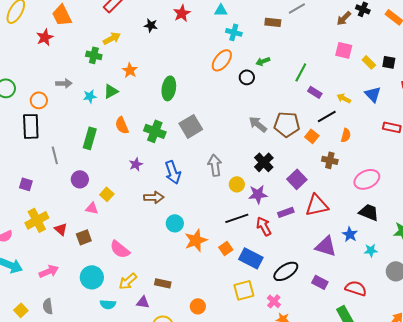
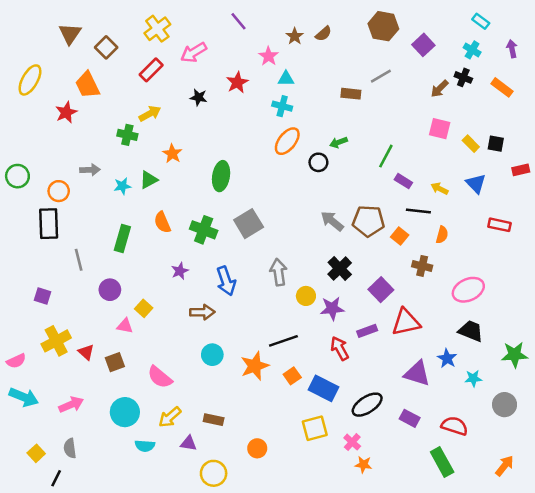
cyan cross: (234, 32) -> (282, 106), moved
black line: (327, 116) -> (418, 211), turned 36
black line: (237, 218) -> (283, 341), moved
cyan circle: (175, 223) -> (212, 355), moved

